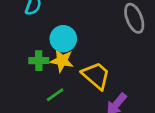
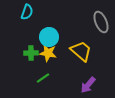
yellow trapezoid: (96, 76) -> (81, 51), moved

